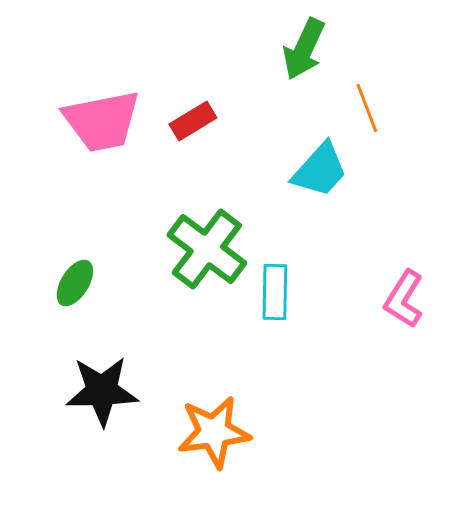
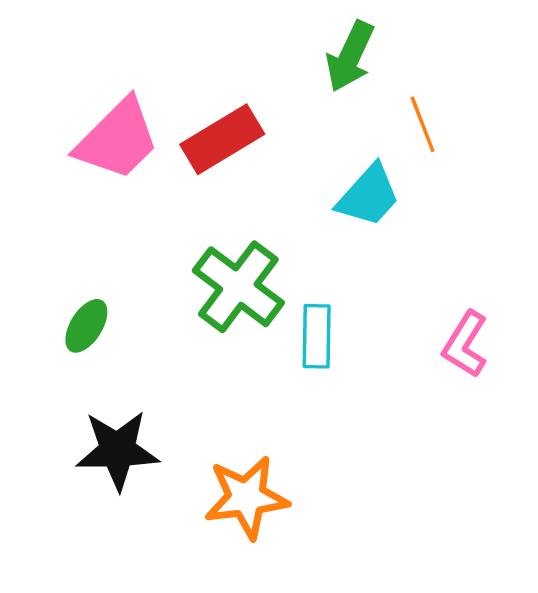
pink trapezoid: (102, 121) -> (117, 139), turned -34
red rectangle: (193, 121) -> (222, 139), size x1.5

